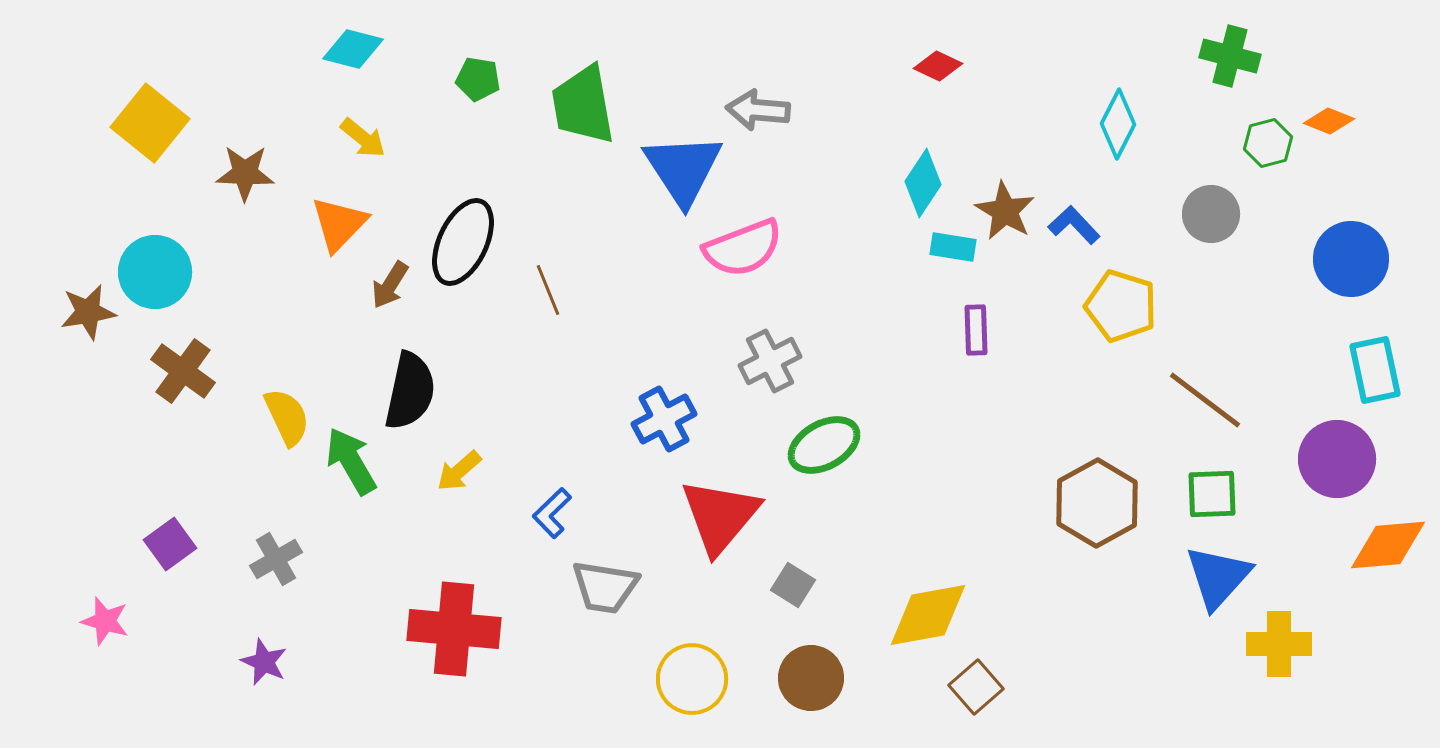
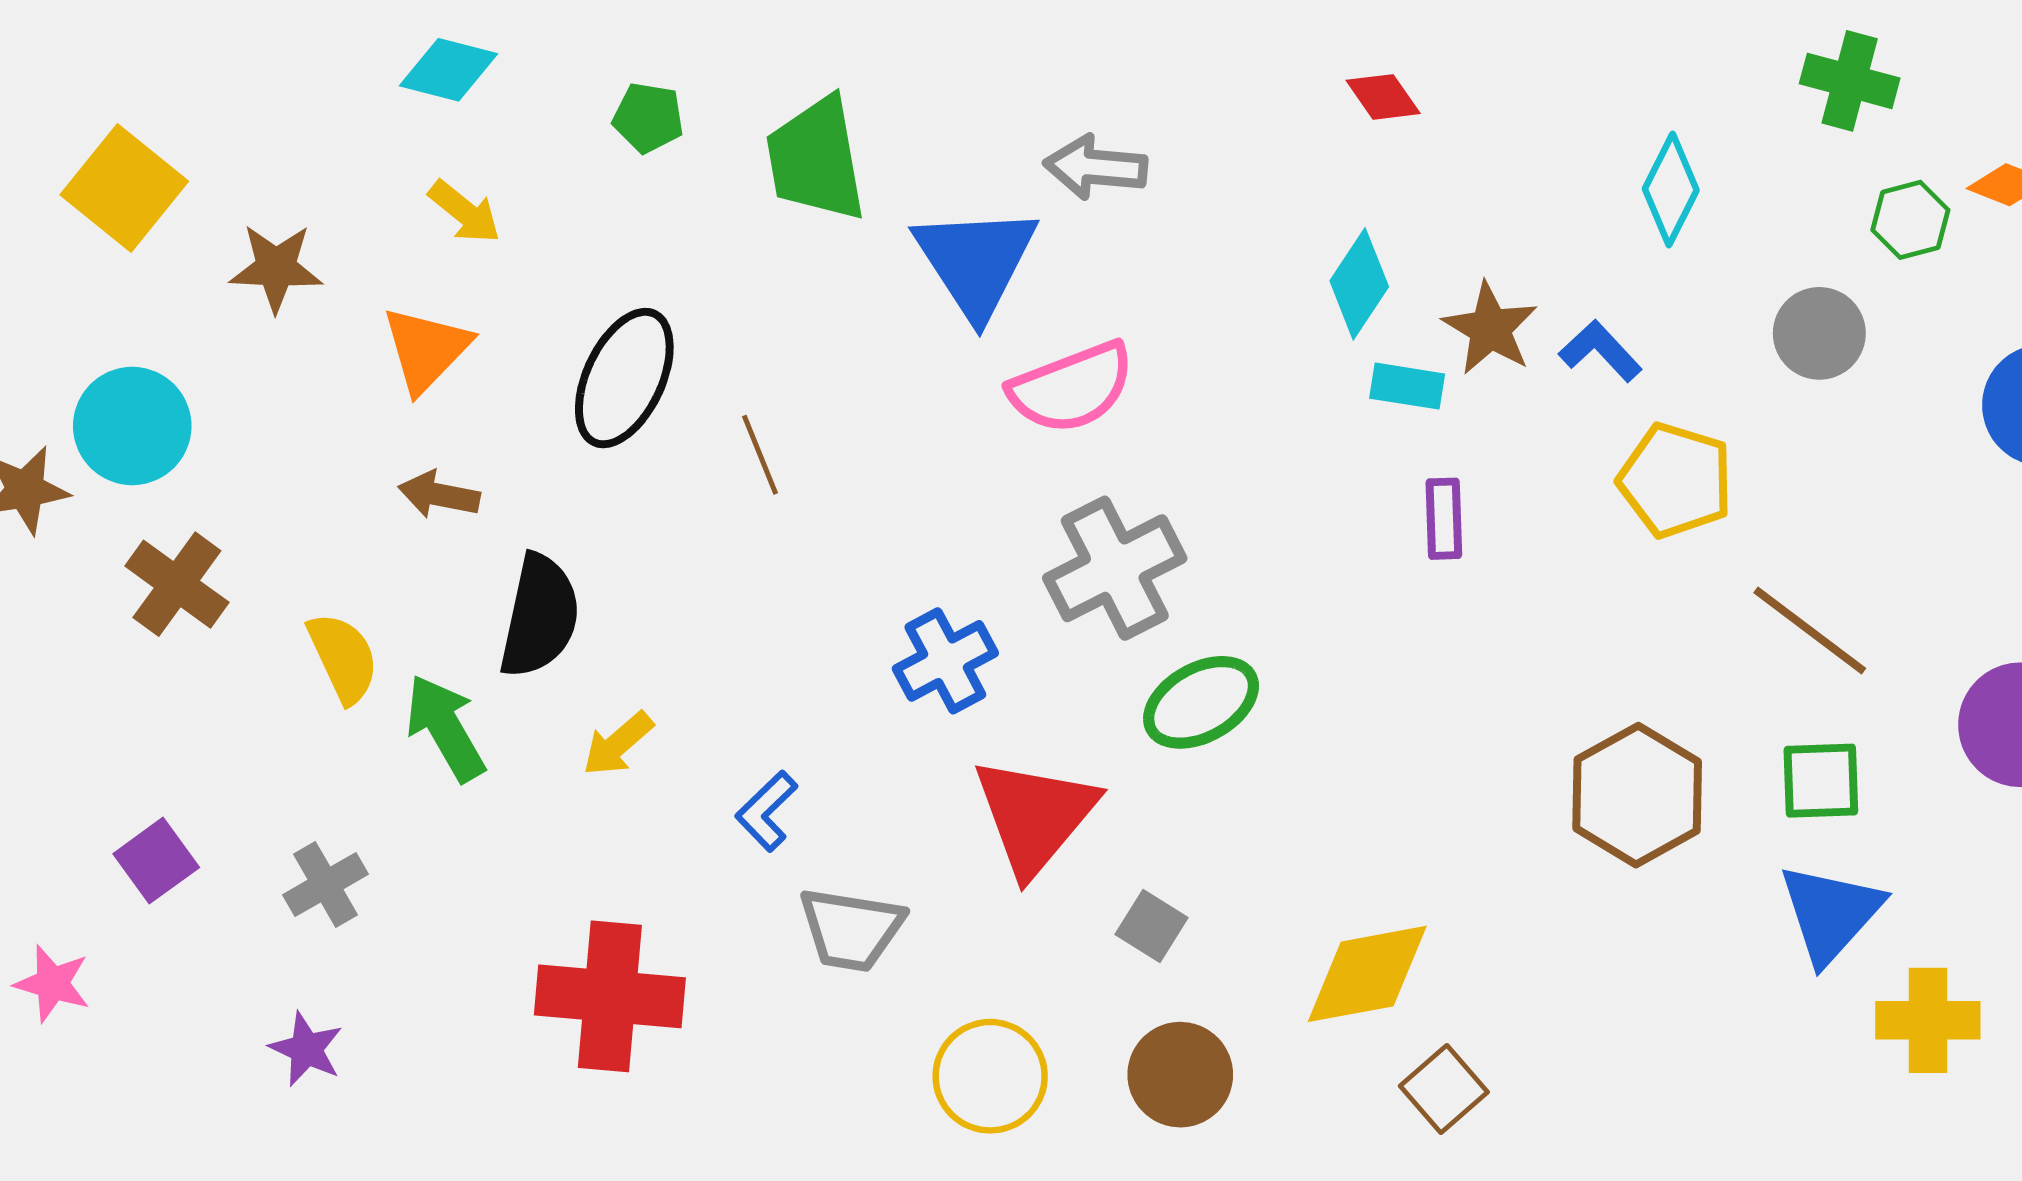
red diamond: (938, 66) -> (1383, 97), turned 30
brown arrow: (390, 285) -> (439, 495), moved, turned 69
gray cross: (770, 361) -> (1115, 568), size x1.4

